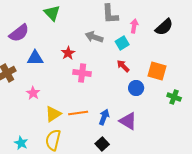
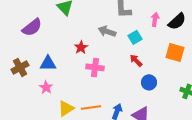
pink arrow: (134, 26) -> (155, 19), moved
blue triangle: (35, 58) -> (48, 63), moved
orange square: (157, 71) -> (175, 52), moved

